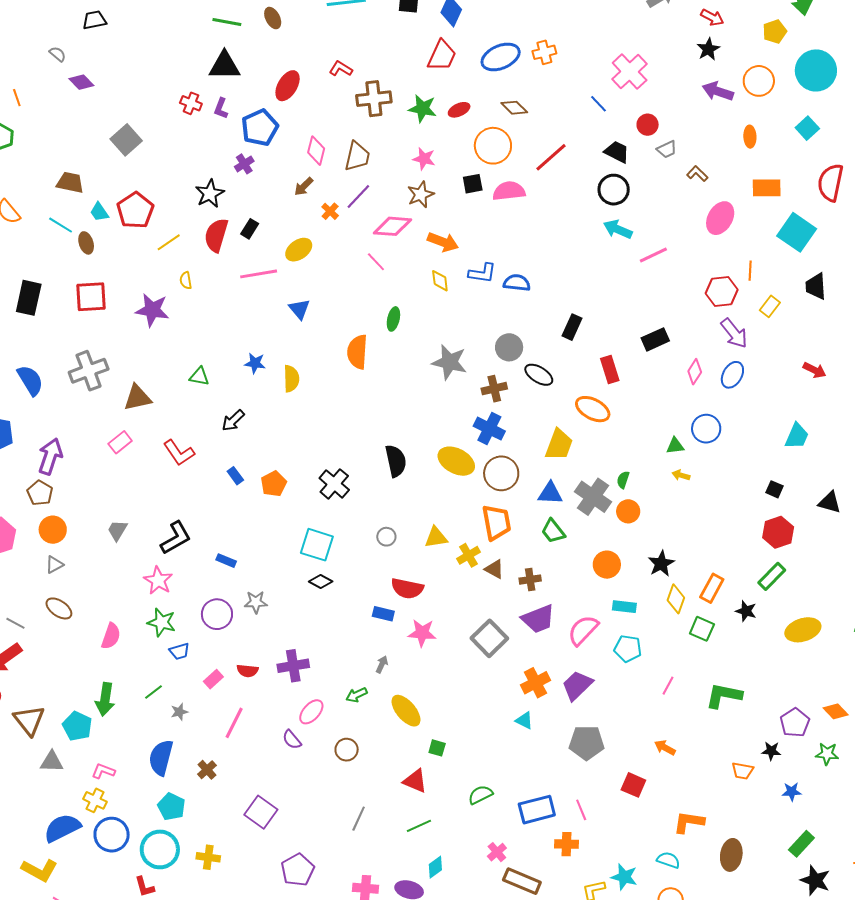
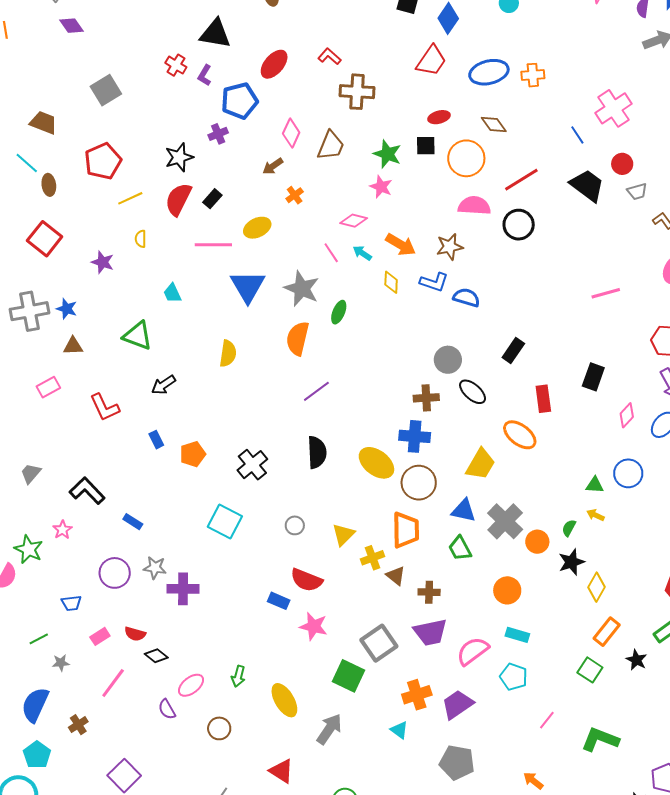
green star: (423, 108) -> (387, 154), moved
black trapezoid: (617, 152) -> (587, 185), size x1.4
pink star: (424, 159) -> (381, 187), moved
black square: (473, 184) -> (426, 146), moved
black circle: (614, 190) -> (519, 225), moved
brown star: (421, 194) -> (450, 247), moved
purple line: (358, 196) -> (316, 391), moved
cyan trapezoid: (99, 212) -> (172, 293), moved
pink diamond: (393, 226) -> (354, 221), size x0.7
cyan arrow: (618, 229) -> (362, 253), moved, size x0.7
red square: (91, 297) -> (45, 239), turned 32
blue triangle: (299, 309) -> (248, 286), size x1.6
purple star: (152, 310) -> (103, 262), size x0.7
black rectangle: (655, 339) -> (593, 377), turned -56
gray star: (449, 362) -> (302, 289), moved
blue star: (255, 363) -> (67, 309), moved
green triangle: (199, 376) -> (138, 336), size x1.5
brown triangle: (137, 398) -> (73, 346), size x0.7
blue cross: (489, 429) -> (415, 436), turned -32
green semicircle: (623, 480) -> (569, 528), moved
yellow triangle: (436, 537) -> (343, 535), turned -45
black L-shape: (176, 538) -> (87, 491), turned -114
black star: (661, 564) -> (571, 562), moved
pink star: (158, 580) -> (62, 530), size x0.7
black diamond: (321, 582) -> (156, 656), moved
yellow diamond: (676, 599) -> (596, 587), moved
green star: (162, 622) -> (29, 549), moved
gray arrow: (382, 664) -> (329, 729), moved, size x1.8
purple cross: (293, 666) -> (183, 589), moved
green arrow: (357, 695) -> (238, 676), turned -60
green square: (437, 748) -> (349, 676), moved, size x1.8

